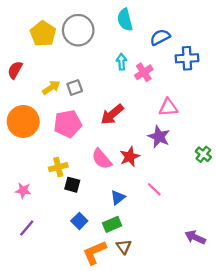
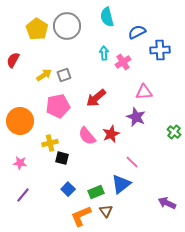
orange circle: (23, 121) -> (20, 121), moved
blue triangle: (118, 198) -> (121, 184), moved, size x1.5

